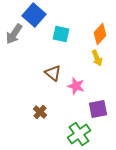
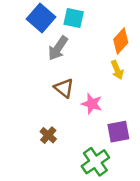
gray arrow: (14, 34) -> (58, 48), moved
cyan square: (61, 34) -> (74, 18), moved

